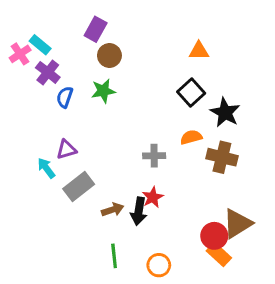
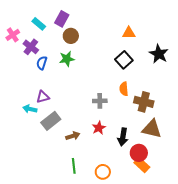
cyan rectangle: (40, 45) -> (39, 24), moved
black star: (225, 113) -> (159, 54), moved
orange semicircle: (191, 137) -> (124, 89), turned -80
cyan arrow: (46, 168) -> (30, 109), turned -40
black arrow: (139, 211) -> (123, 137), moved
brown triangle: (237, 224) -> (152, 129), moved, turned 45

